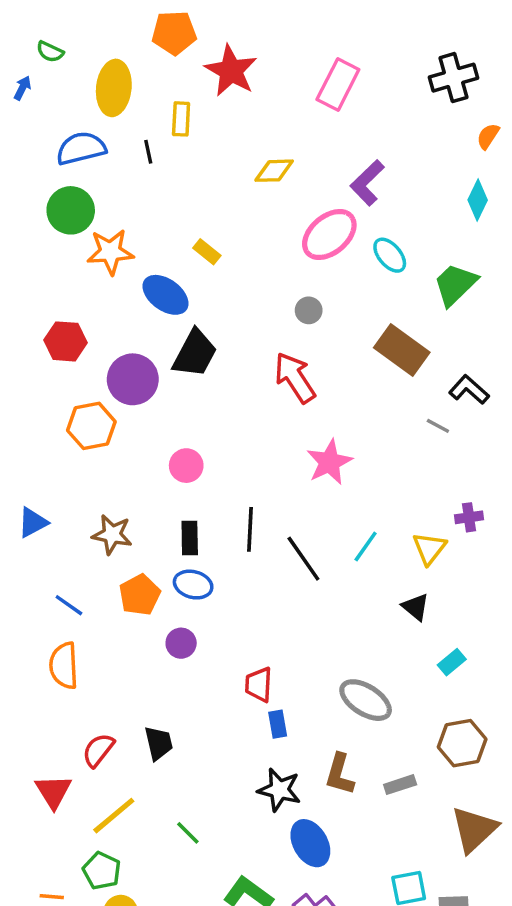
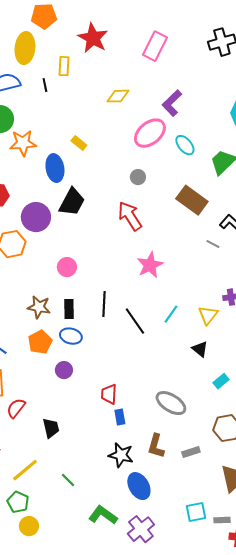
orange pentagon: (174, 33) -> (44, 16), moved
blue ellipse: (166, 295) -> (55, 168), turned 44
brown star: (112, 535) -> (39, 307), moved
red semicircle: (98, 750) -> (16, 408), moved

